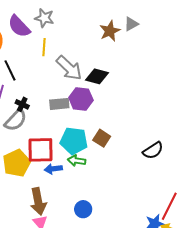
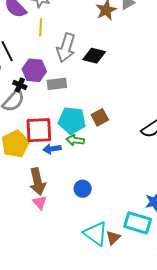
gray arrow: (69, 68) -> (66, 48), turned 64
purple hexagon: (81, 99) -> (34, 70), moved
brown square: (102, 138) -> (100, 117), turned 30

